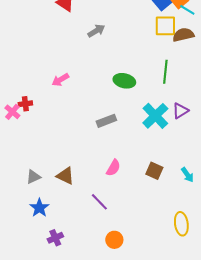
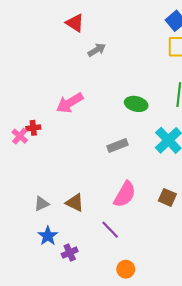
gray arrow: (96, 31) -> (97, 50), moved
pink arrow: (60, 80) -> (70, 103), size x1.5
pink semicircle: (113, 168) -> (125, 194), size x1.5
purple cross: (55, 238) -> (70, 253), moved

